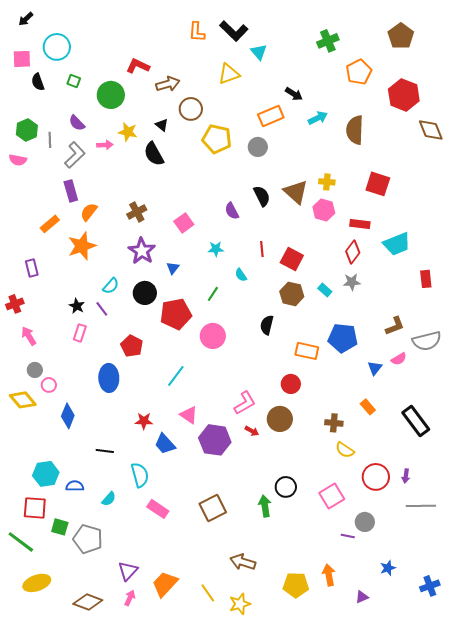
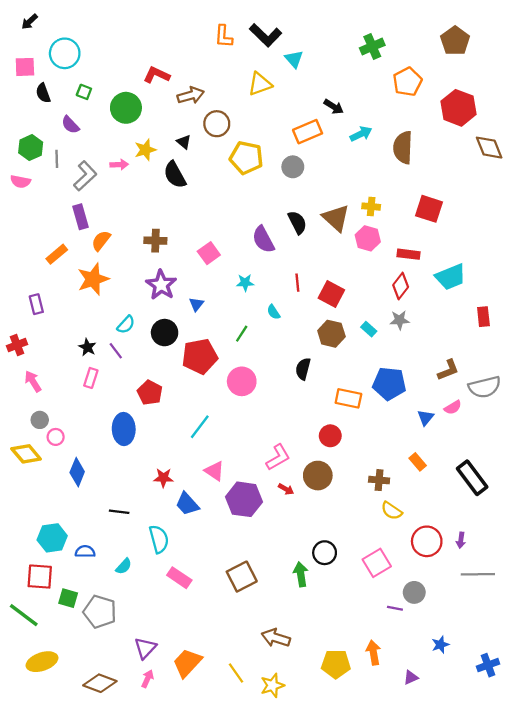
purple semicircle: (77, 123) -> (70, 125), moved
yellow star: (128, 132) -> (145, 150), turned -30
purple semicircle: (232, 211) -> (263, 239), size x1.4
brown cross: (137, 212) -> (155, 241), turned 30

